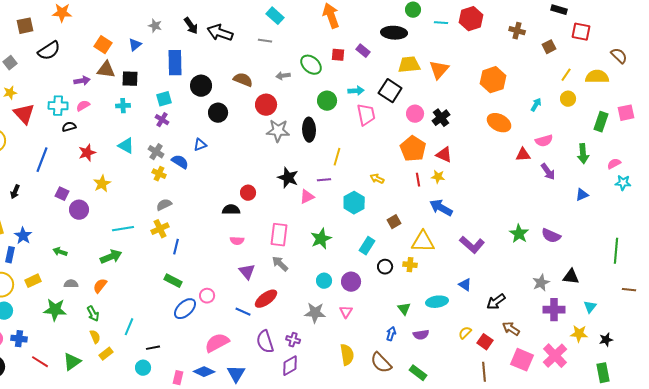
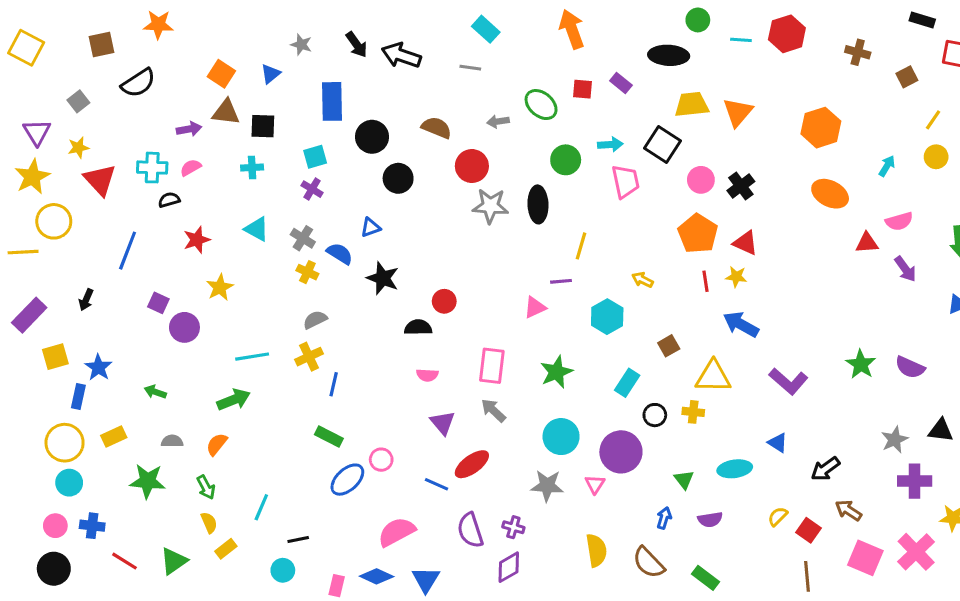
black star: (288, 178) -> (383, 278), moved
cyan circle: (324, 281) -> (561, 437), size x1.5
purple circle: (351, 282) -> (621, 452), moved, size x1.4

